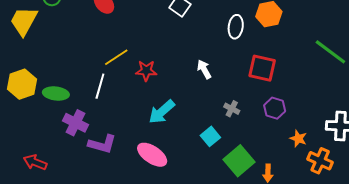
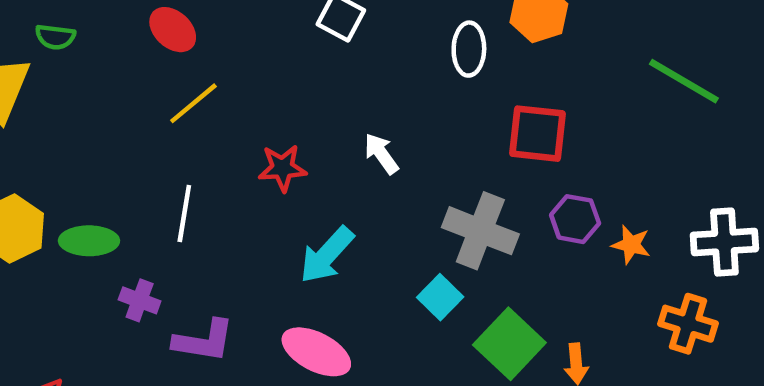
yellow line: (116, 57) -> (193, 103), moved
white arrow: (204, 69) -> (381, 154), moved
gray cross: (232, 109) -> (480, 231), size x2.0
purple cross: (76, 123) -> (140, 300), size x0.7
orange star: (298, 138) -> (631, 245), moved

